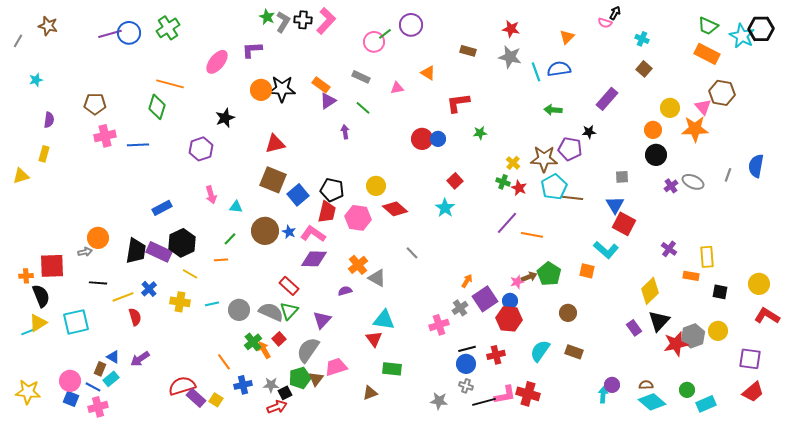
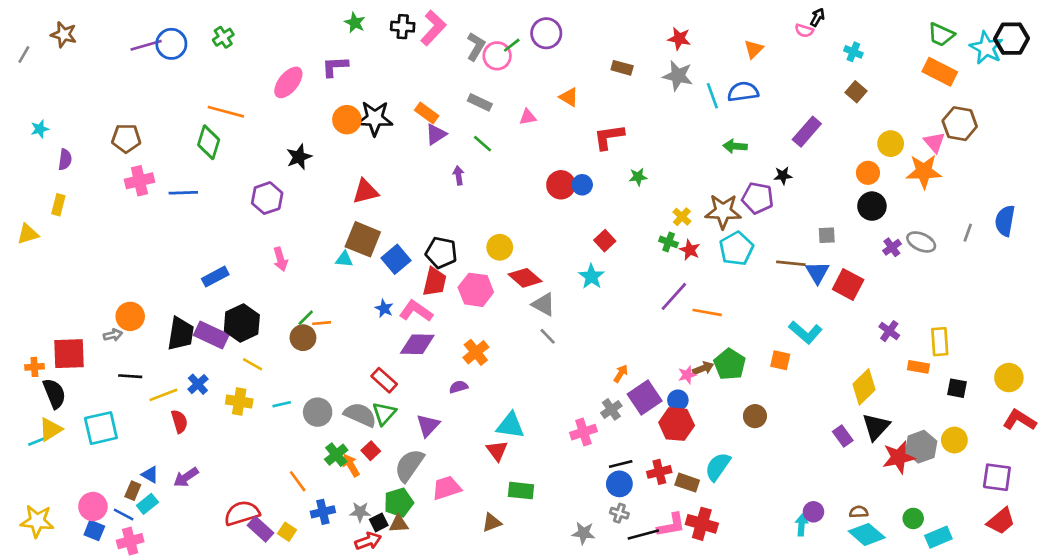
gray L-shape: (283, 22) -> (476, 47), moved
green cross: (168, 28) -> (223, 37), size x0.7
cyan star: (36, 80) -> (40, 129), moved
brown line: (572, 198) -> (791, 263), moved
cyan triangle: (236, 207) -> (344, 259), moved
red square: (624, 224) -> (848, 284), moved
brown circle: (265, 231) -> (303, 338), moved, size x0.7
orange line: (221, 260) -> (322, 323), moved
gray triangle: (377, 278) -> (544, 304), moved
brown rectangle: (574, 352) -> (687, 483), moved
brown triangle: (316, 379) -> (399, 524), moved, turned 49

